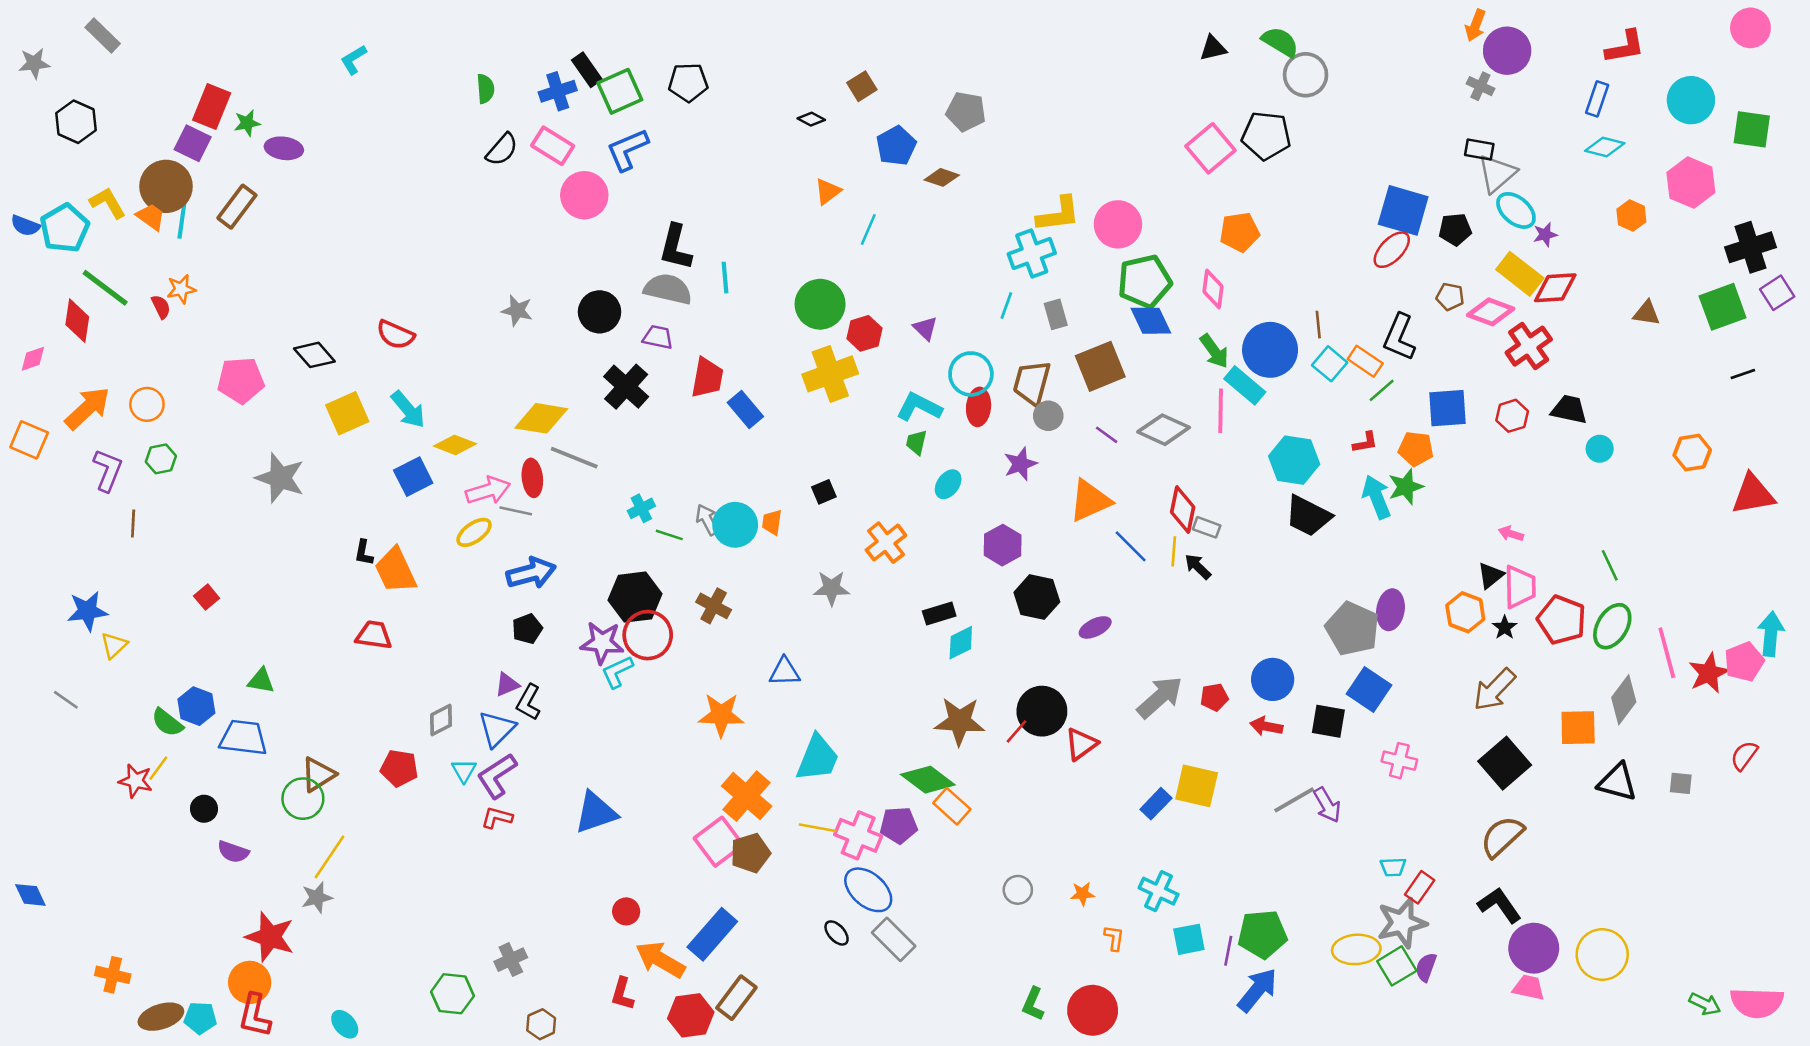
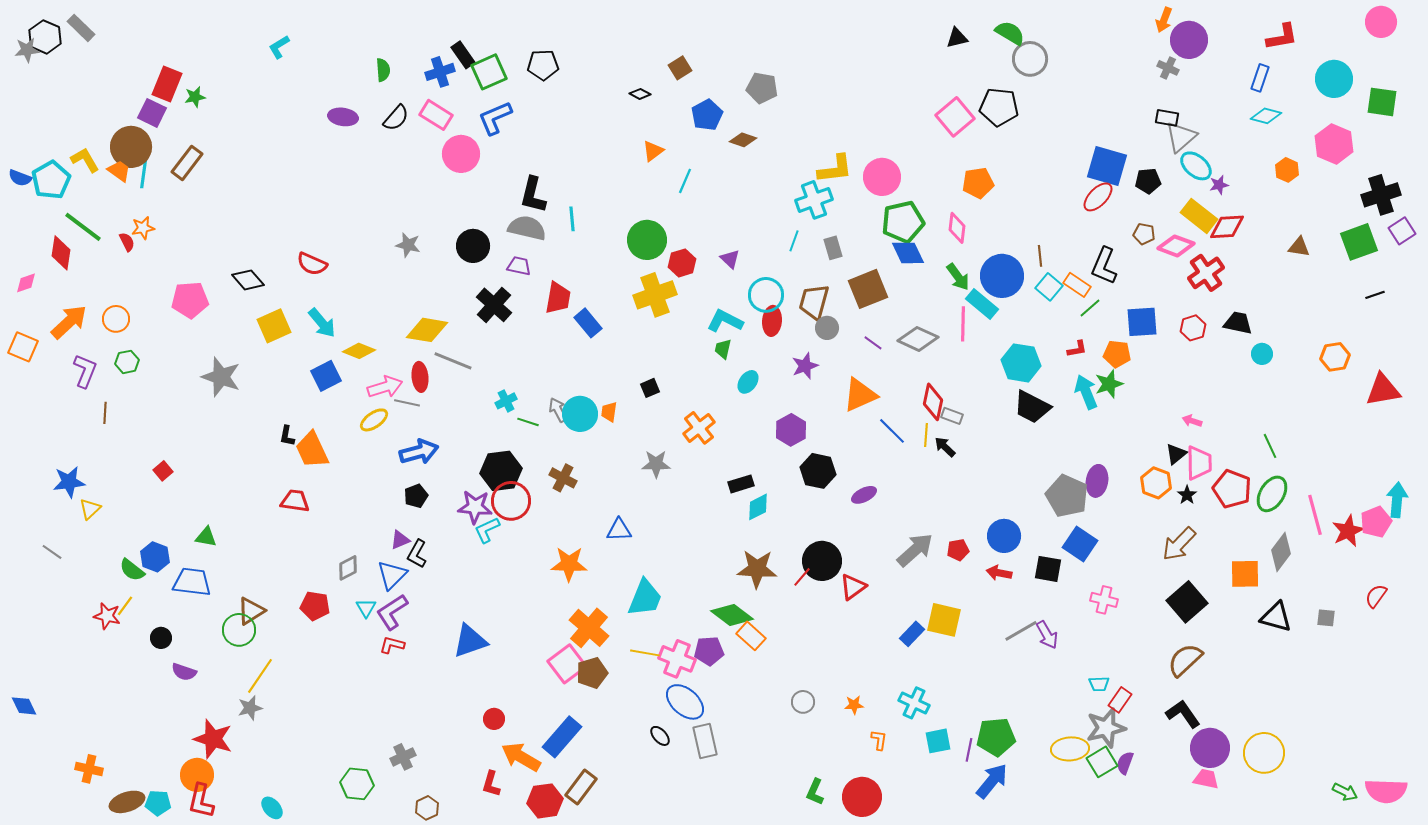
black hexagon: (76, 122) -> (45, 37), moved
purple ellipse: (284, 148) -> (343, 117), moved
gray rectangle: (894, 939) -> (705, 741), turned 32

